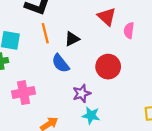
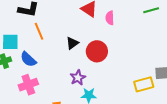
black triangle: (72, 39) -> (72, 43), moved
blue semicircle: (61, 63) -> (28, 59), moved

